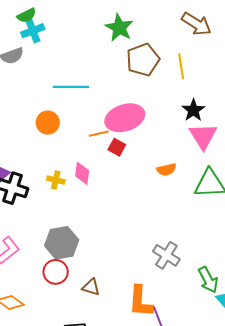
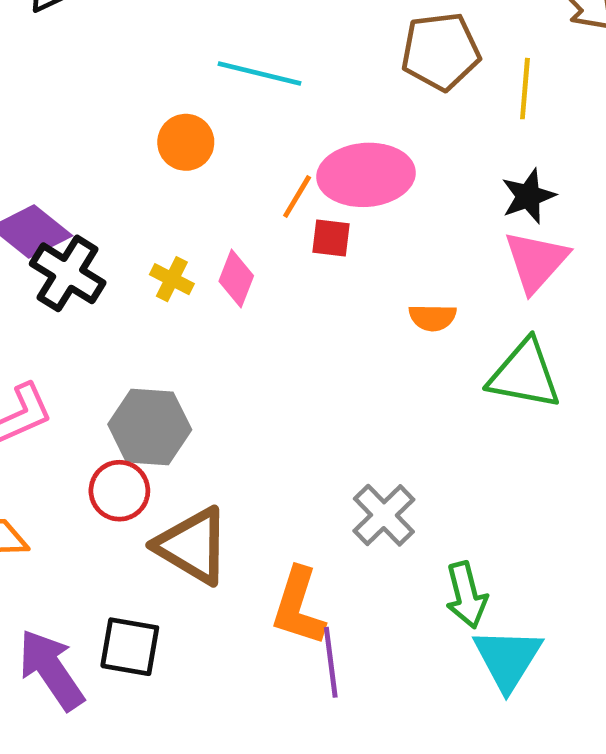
orange line: (99, 134) -> (297, 196), turned -60
red square: (117, 147) -> (331, 238), turned -36
brown triangle: (91, 287) -> (192, 546), size x1.8

